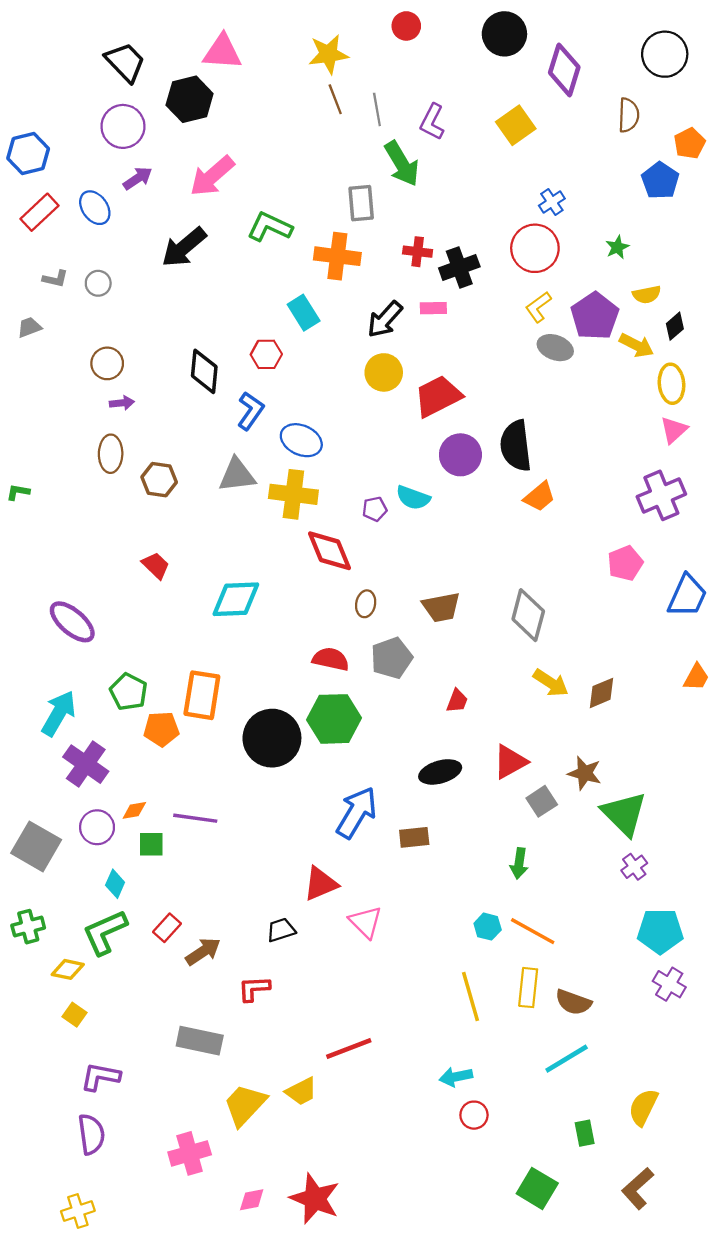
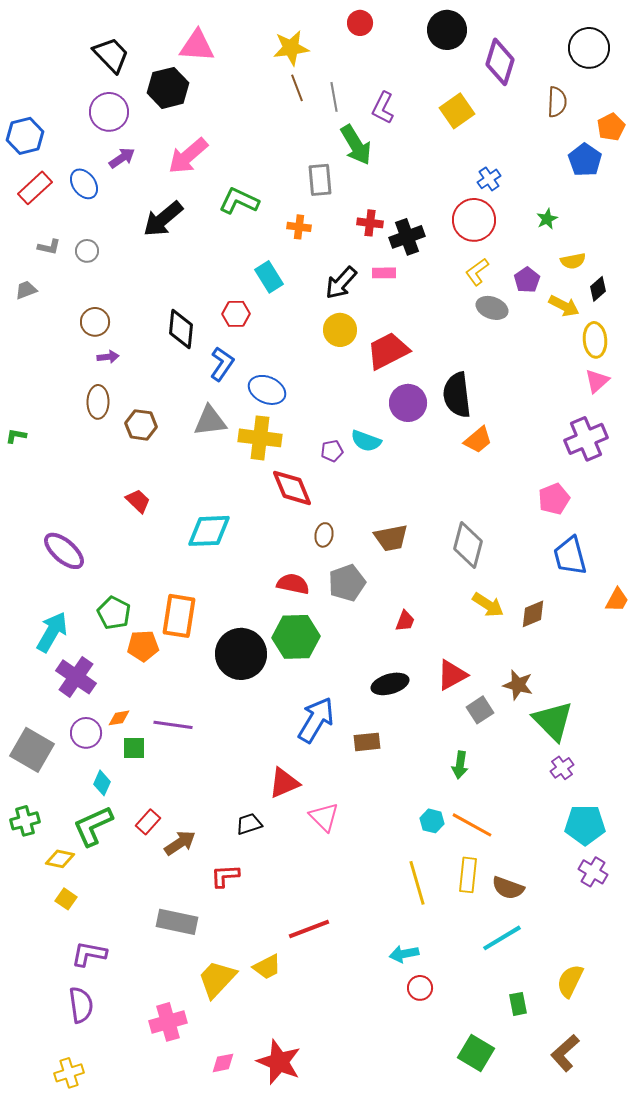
orange cross: (337, 256) -> (299, 227), size x0.6
purple pentagon: (595, 316) -> (527, 280), size x0.6
blue trapezoid: (687, 596) -> (570, 556), moved, turned 141

